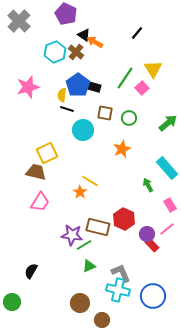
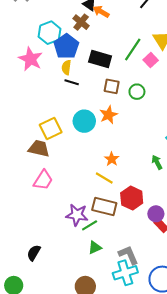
cyan hexagon: (55, 52) -> (50, 33), moved
blue pentagon: (78, 85) -> (66, 46), moved
pink star: (28, 87) -> (31, 59), turned -30
black rectangle: (94, 87) -> (100, 59), size x1.5
cyan circle: (83, 130) -> (84, 121), moved
orange star: (122, 149) -> (108, 115), moved
yellow line: (90, 181) -> (104, 178), moved
orange star: (80, 192) -> (112, 159), moved
cyan cross: (118, 290) -> (125, 273), turned -30

